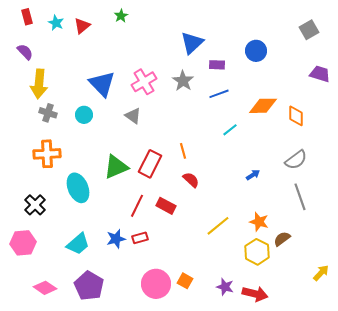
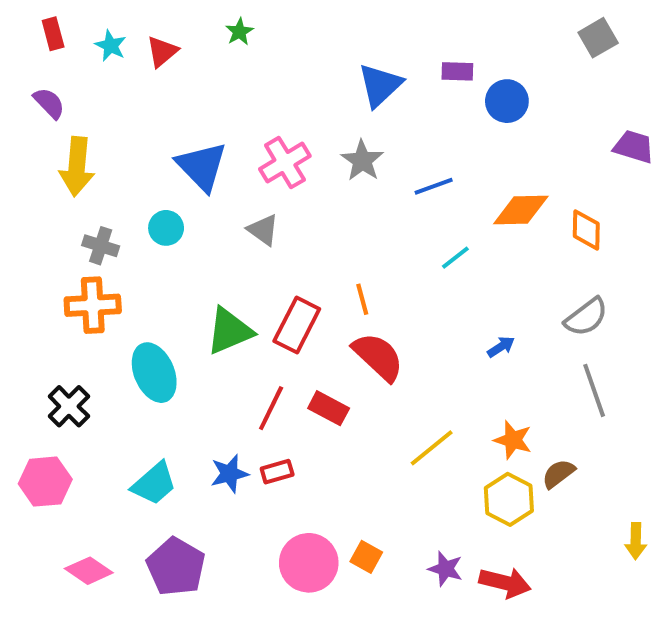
gray square: (309, 30) -> (598, 38), moved
purple rectangle: (217, 65) -> (457, 71), moved
gray cross: (48, 113) -> (101, 246), moved
red semicircle: (191, 180) -> (378, 357), size x1.6
yellow arrow: (321, 273) -> (636, 541), turned 138

